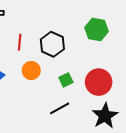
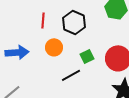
black line: (60, 108) -> (71, 75), moved

